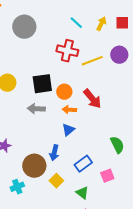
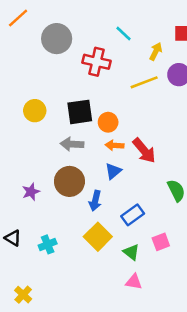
yellow arrow: (101, 24) -> (156, 51), moved
red cross: (67, 51) -> (96, 62), moved
red arrow: (92, 99) -> (144, 151), moved
brown circle: (34, 166) -> (69, 181), moved
pink square: (107, 176) -> (161, 242), moved
yellow square: (56, 181) -> (98, 237), size x1.5

